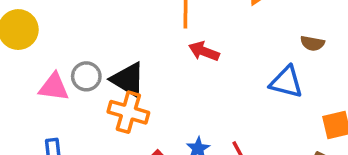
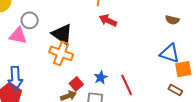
gray circle: (86, 76) -> (30, 20), moved
blue triangle: (286, 82) -> (170, 53), moved

